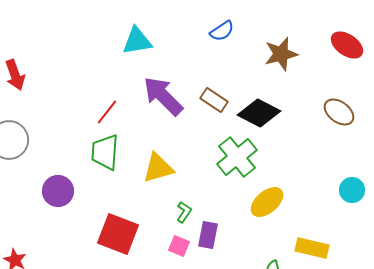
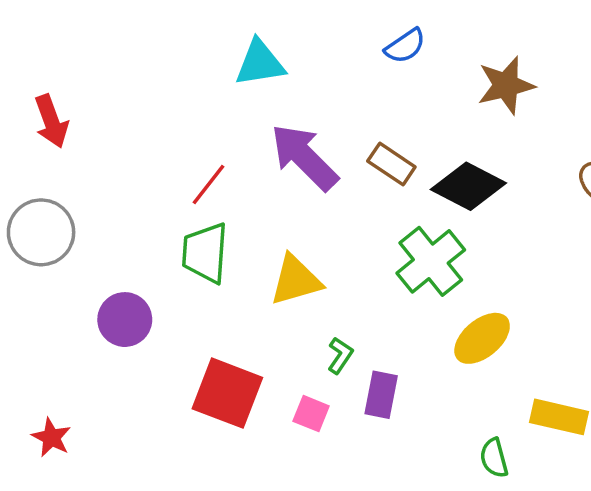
pink square: (179, 246) -> (311, 414), moved

